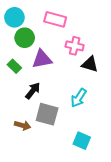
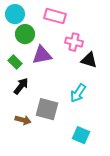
black arrow: (33, 91) -> (21, 86), moved

